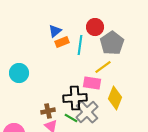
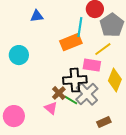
blue triangle: (55, 31) -> (37, 16), moved, turned 32
orange rectangle: (62, 42) -> (71, 42), moved, size x1.5
brown cross: (48, 111) -> (59, 93), moved, turned -32

